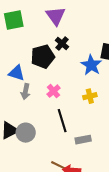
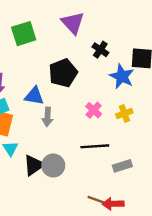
black cross: (62, 44) -> (100, 50), moved
pink cross: (54, 91) -> (94, 110), moved
black line: (62, 121) -> (95, 146), turned -70

